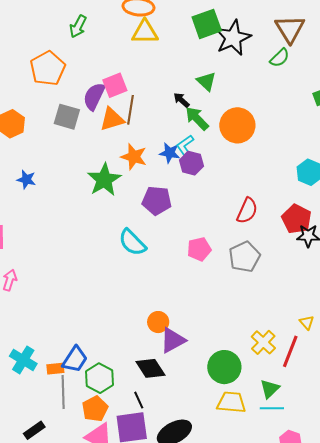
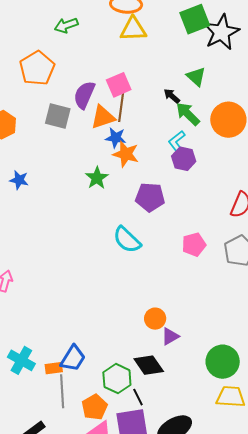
green arrow: (78, 26) -> (66, 25), turned 45
pink square: (115, 85) -> (119, 85), moved
blue star: (170, 153) -> (116, 138), moved
green star: (104, 180) -> (97, 178), size x0.7
purple triangle: (173, 340) -> (170, 336), size x0.7
green hexagon: (99, 378) -> (117, 379), moved

